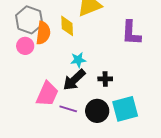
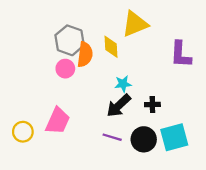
pink trapezoid: (47, 94) -> (58, 121), moved

